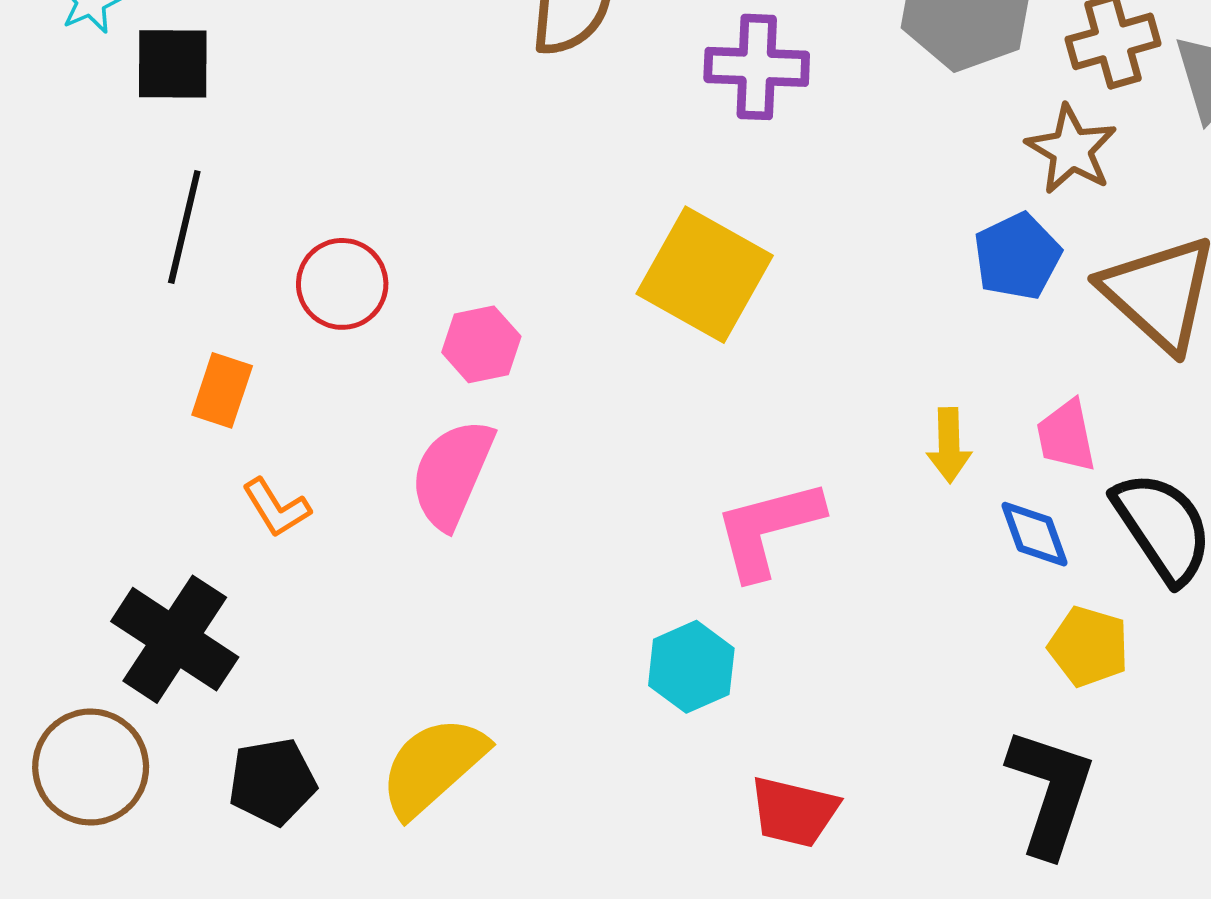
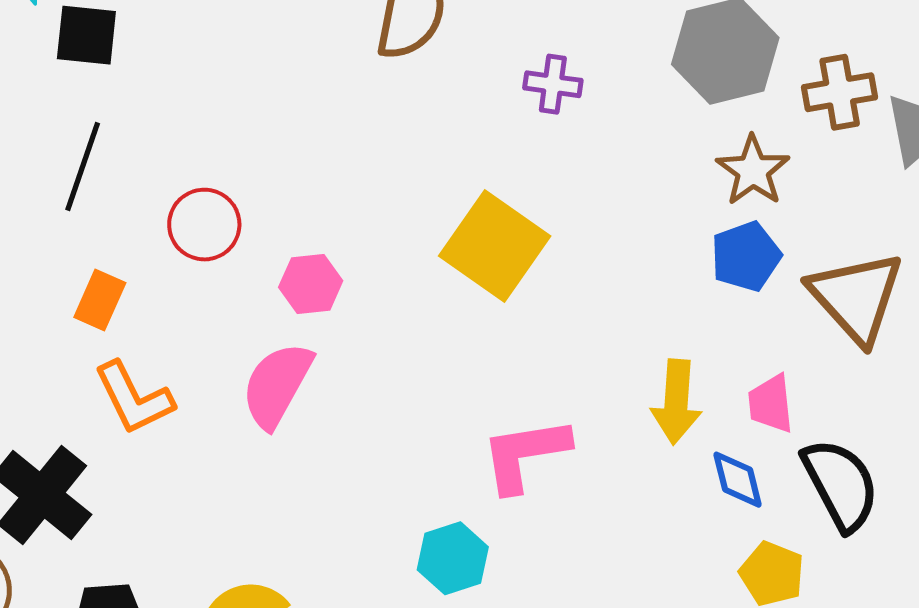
purple cross: (757, 67) -> (553, 84), size x0.7
brown star: (1071, 150) -> (753, 171), moved
yellow arrow: (949, 445) -> (676, 402), size x1.4
orange L-shape: (276, 508) -> (134, 398), size x1.5

